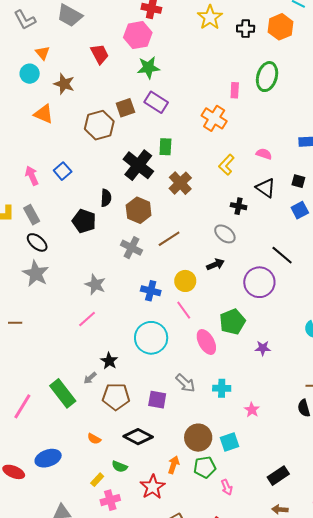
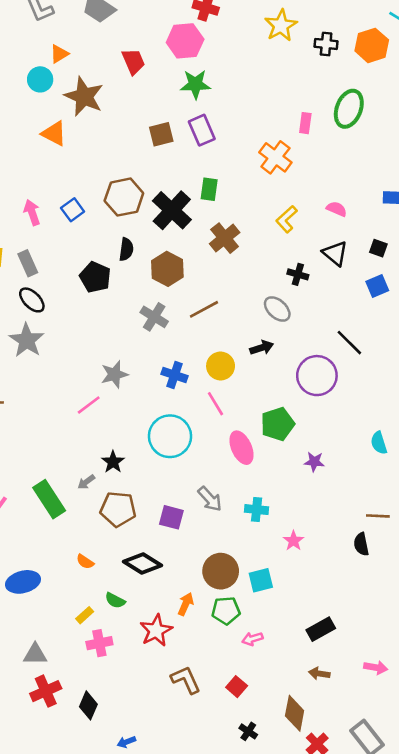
orange triangle: (43, 53) -> (59, 54), turned 35
brown star: (64, 84) -> (84, 96), size x1.4
purple rectangle: (156, 102) -> (202, 130), turned 30
brown hexagon: (99, 125) -> (124, 197), moved
gray star: (95, 285) -> (114, 374), moved, turned 30
pink arrow: (227, 487) -> (252, 639), turned 91

